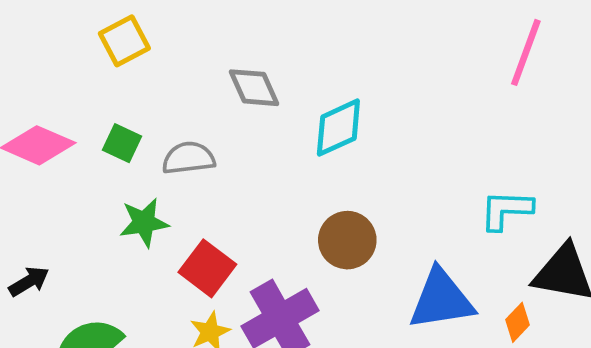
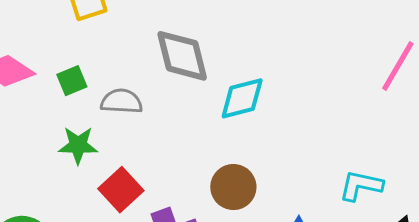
gray diamond: (254, 88) -> (182, 56), size x1.4
green square: (122, 143) -> (72, 81), turned 32

